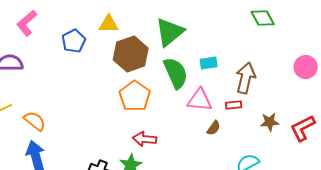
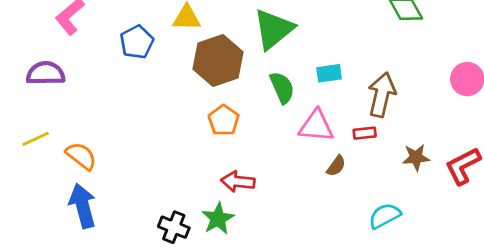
green semicircle: (176, 73) -> (282, 88), size x0.7
orange pentagon: (135, 96) -> (224, 120), size x0.7

